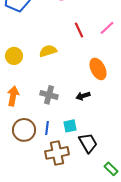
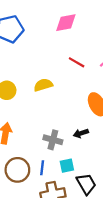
red line: (79, 30) -> (77, 62), turned -35
gray cross: (49, 95) -> (53, 140), moved

